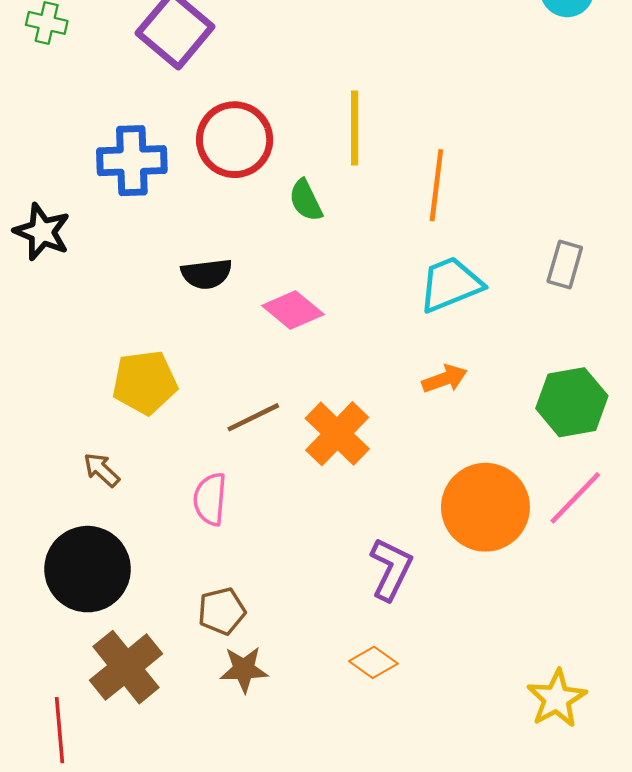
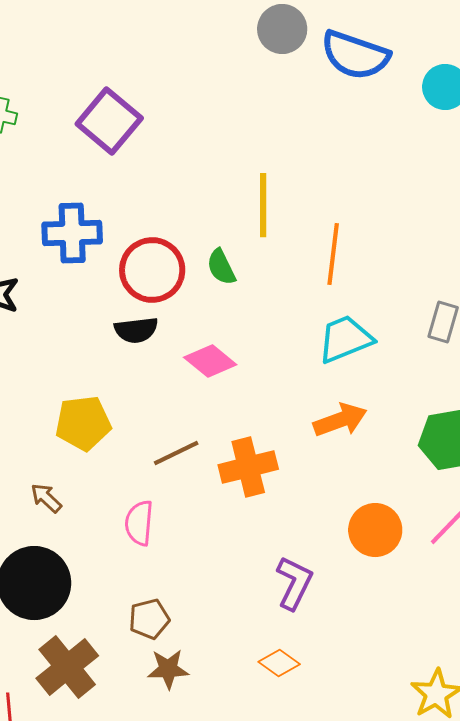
red circle: (235, 140) -> (152, 270), moved
orange arrow: (445, 379) -> (340, 420), size x1.4
orange cross: (337, 434) -> (248, 467), turned 32
orange circle: (485, 507) -> (375, 530), size x0.7

